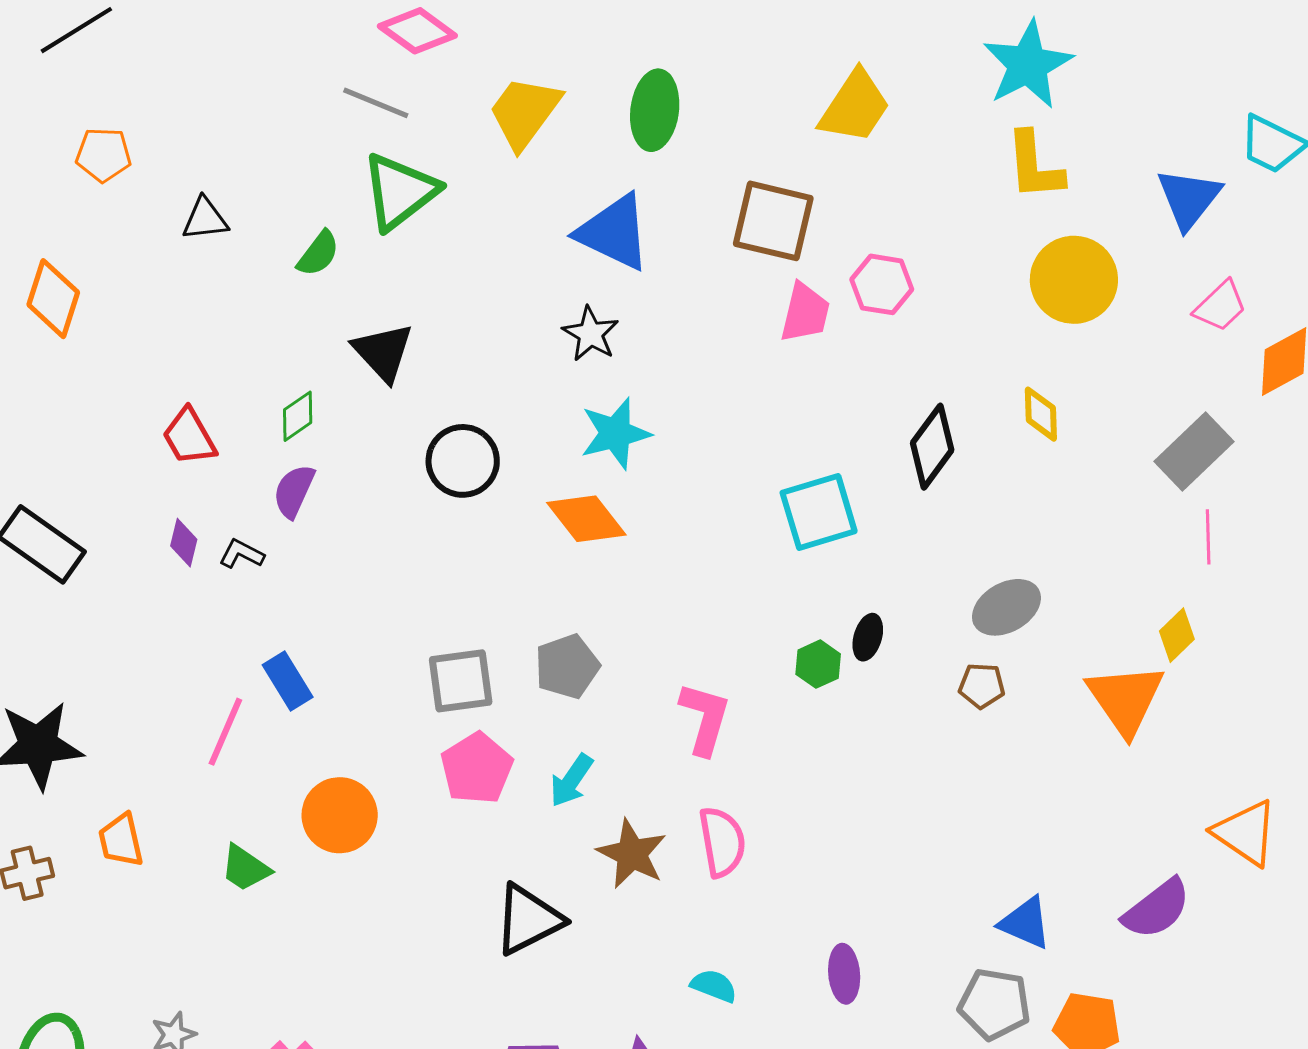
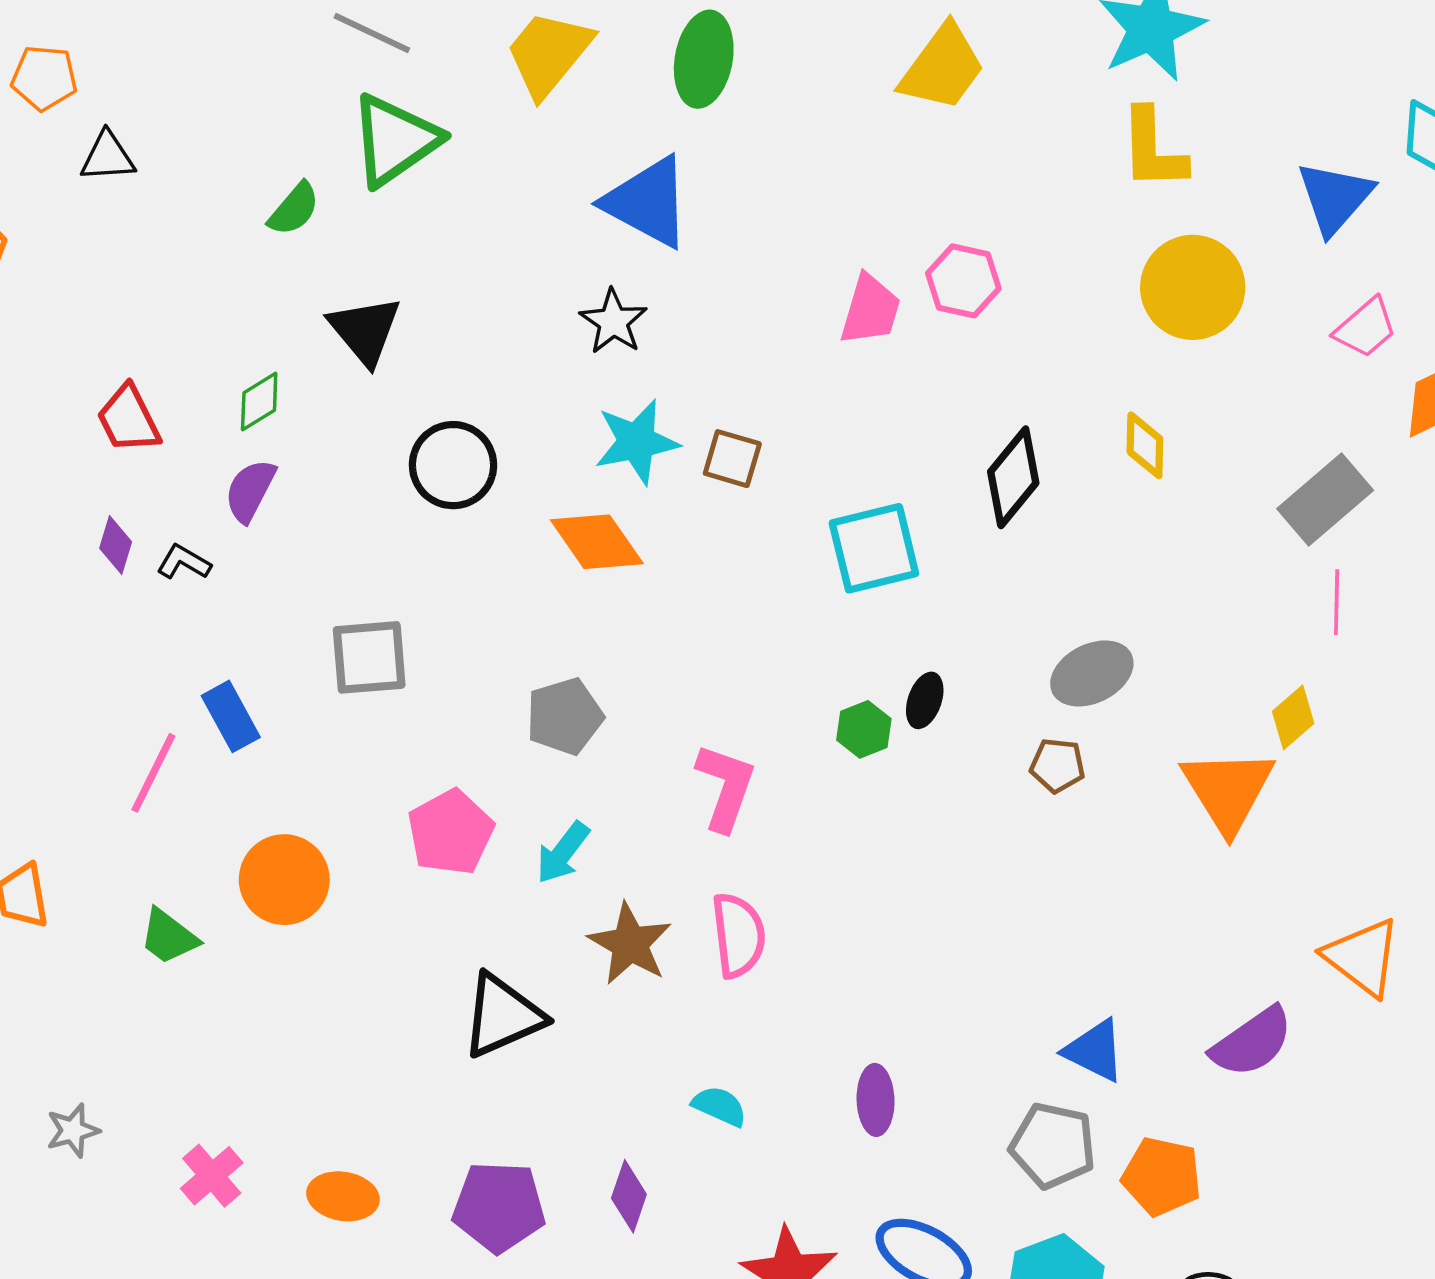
black triangle: (205, 219) -> (108, 157), moved
brown square: (773, 221) -> (732, 459), moved, size x0.6
gray square: (461, 681) -> (369, 657), moved

